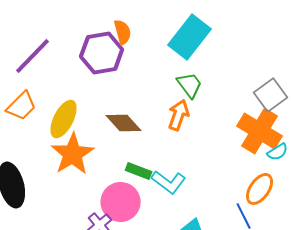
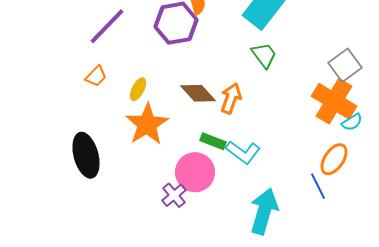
orange trapezoid: (22, 106) -> (96, 76), size x0.7
orange arrow: (179, 115) -> (231, 98), moved
yellow ellipse: (64, 119) -> (138, 89), size x0.6

